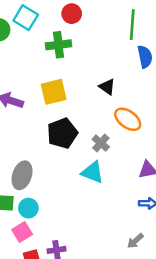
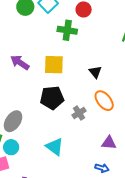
cyan triangle: (93, 172) -> (55, 147), moved

